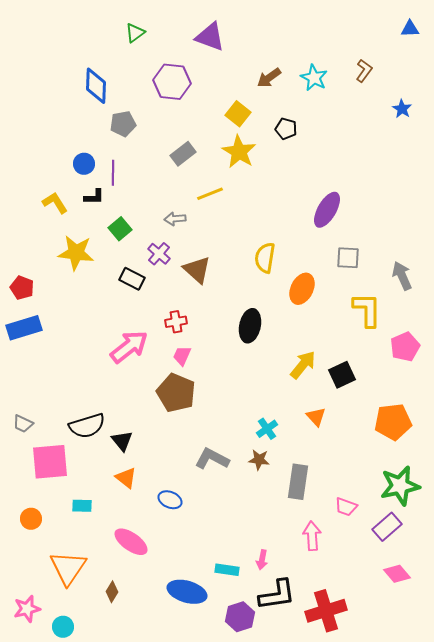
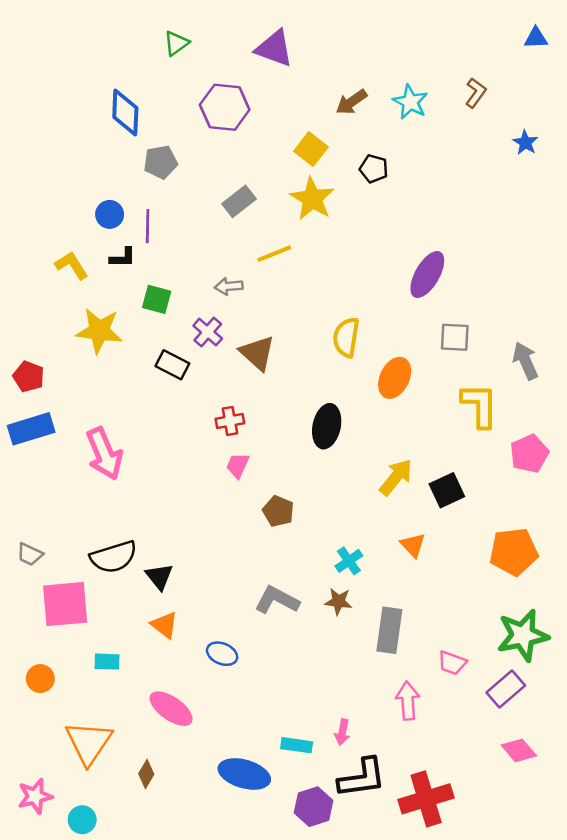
green square: (120, 229) -> (157, 299), turned -35
pink arrow: (129, 347) -> (104, 454), moved, turned 105
brown pentagon: (176, 393) -> (278, 511), moved, size x0.6

